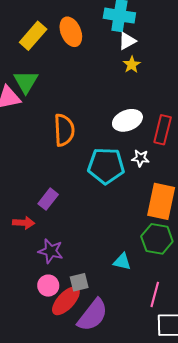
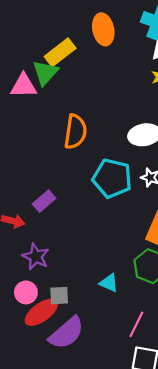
yellow rectangle: (33, 36) -> (60, 52), moved

